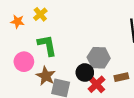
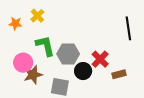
gray hexagon: (99, 58) -> (68, 54), moved
brown star: (46, 76) -> (33, 75), moved, turned 30
red cross: (97, 84) -> (100, 59), moved

